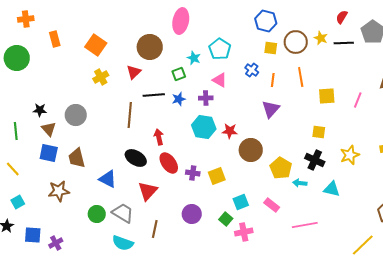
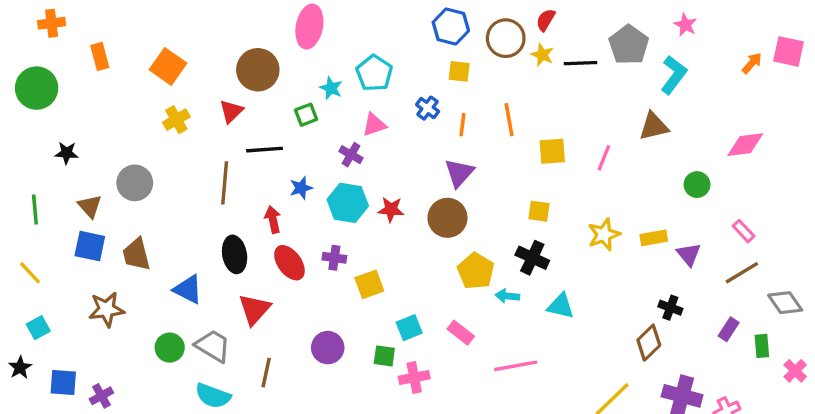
red semicircle: (342, 17) -> (546, 20), moved
brown circle: (296, 42) -> (506, 38), moved
pink triangle: (220, 80) -> (374, 125), turned -49
purple cross: (206, 98) -> (351, 155), turned 32
blue star: (179, 99) -> (301, 188), moved
black star: (40, 110) -> (67, 153), moved
brown circle: (251, 150) -> (447, 218), moved
yellow star: (350, 155) -> (604, 234), moved
black ellipse: (136, 158) -> (235, 254), turned 50
purple cross: (193, 173) -> (334, 258), moved
green square: (226, 219) -> (384, 356), turned -32

